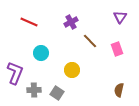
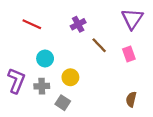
purple triangle: (120, 17) -> (132, 19), size x1.5
yellow circle: (72, 70) -> (70, 77), moved
gray cross: (34, 90) -> (42, 86), moved

